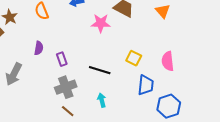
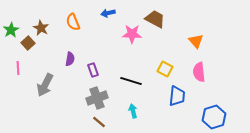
orange triangle: (163, 11) -> (196, 41), moved
blue hexagon: (169, 106) -> (214, 117), moved

